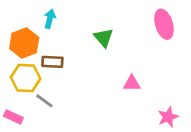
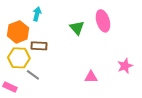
pink ellipse: (164, 24) -> (103, 21), moved
pink triangle: (132, 83) -> (91, 77), moved
pink star: (168, 117) -> (125, 66), moved

